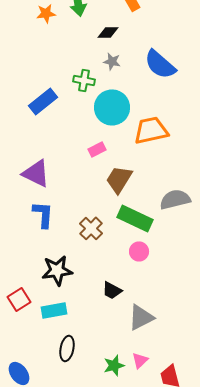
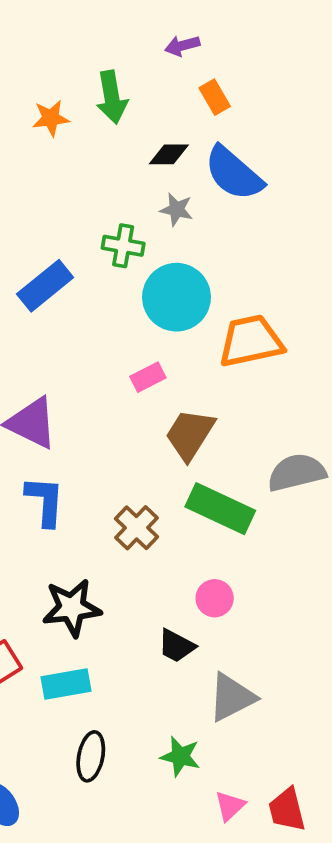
blue semicircle: (160, 64) -> (234, 173), moved
pink circle: (139, 251) -> (215, 598), moved
pink triangle: (140, 360) -> (230, 806), moved
green star: (114, 365) -> (180, 756), moved, turned 30

